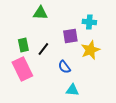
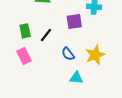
yellow star: (90, 50) -> (95, 55), moved
pink rectangle: (22, 69) -> (24, 56), size x0.7

